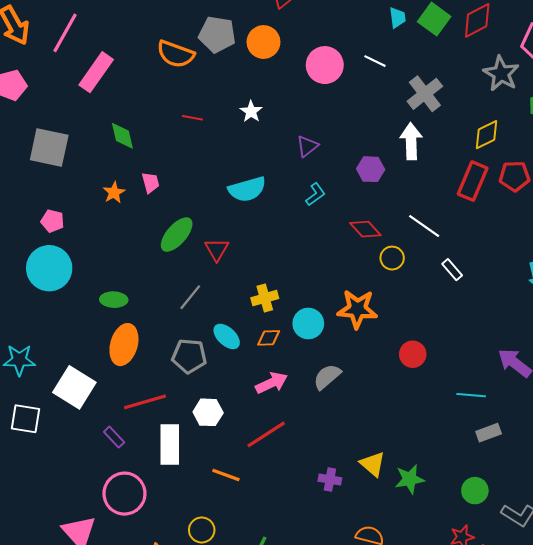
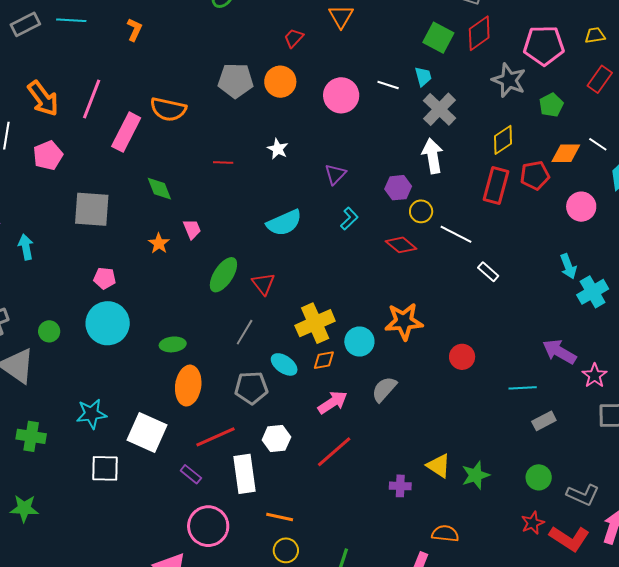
cyan trapezoid: (397, 18) -> (423, 76), moved
orange semicircle: (176, 54) -> (168, 109), moved
yellow circle: (392, 258) -> (421, 211), moved
yellow cross: (265, 298) -> (315, 323), size x1.5
orange line: (226, 475) -> (280, 517), moved

